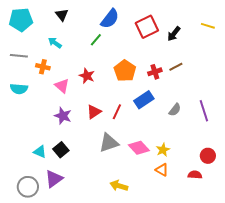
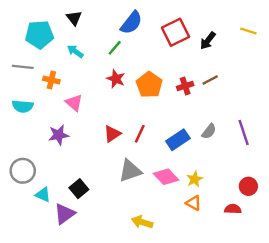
cyan pentagon: (21, 20) -> (39, 35), moved
cyan arrow: (55, 43) -> (75, 51), moved
red star: (87, 76) -> (116, 79), moved
blue rectangle: (144, 100) -> (178, 140), moved
purple star: (63, 116) -> (59, 135), moved, turned -30
black square: (61, 150) -> (79, 189), moved
cyan triangle: (40, 152) -> (43, 195), moved
gray circle: (28, 187) -> (23, 171), moved

